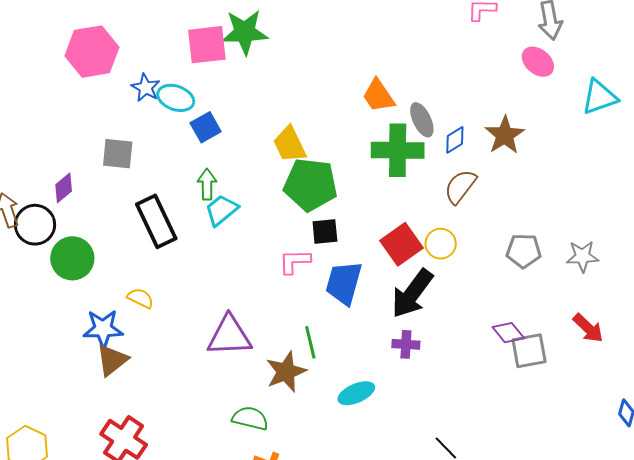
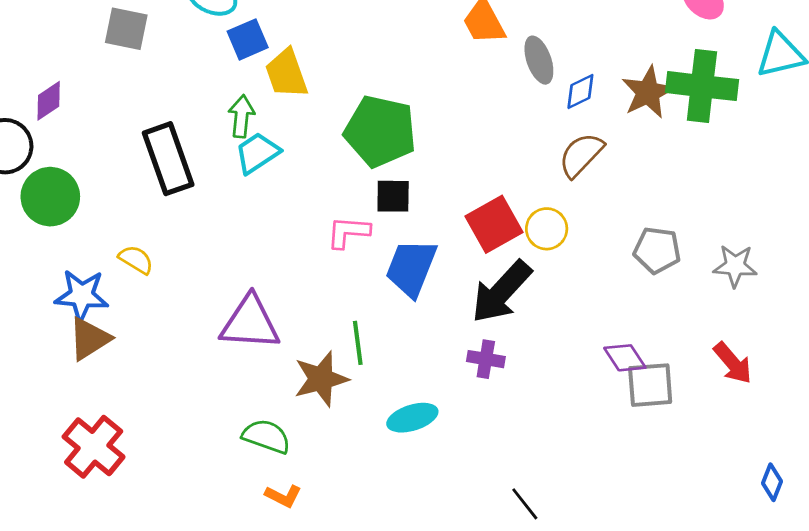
yellow trapezoid: (290, 144) -> (286, 74), moved
green cross: (398, 150) -> (702, 86), moved
gray square: (118, 154) -> (126, 29), moved

